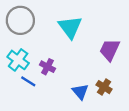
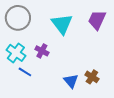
purple trapezoid: (110, 50) -> (97, 20), moved
purple cross: (47, 67) -> (42, 51), moved

